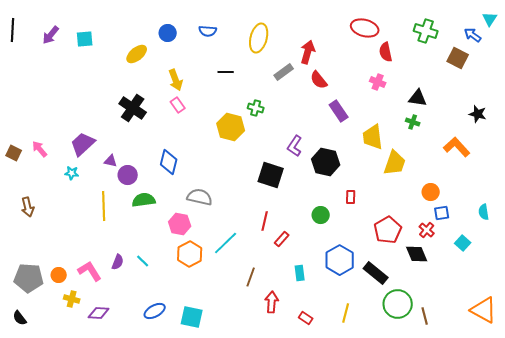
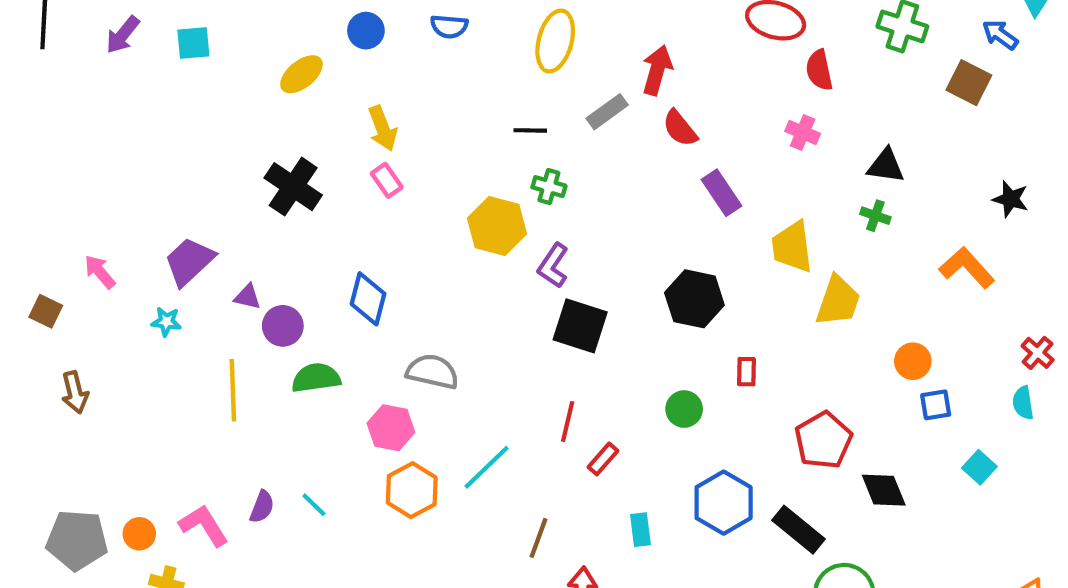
black line: (226, 72) -> (530, 130), moved
purple L-shape: (295, 146) -> (553, 266), moved
brown square: (14, 153) -> (46, 311), moved
red cross: (427, 230) -> (1038, 353), moved

